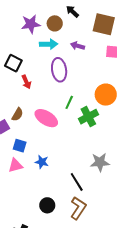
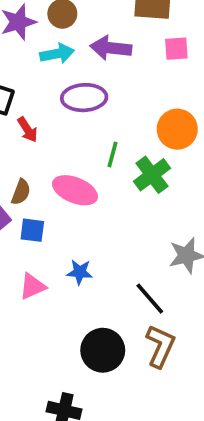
purple arrow: (77, 46) -> (111, 48), size x1.5
purple ellipse: (59, 70) -> (84, 98), turned -75
blue square: (20, 146) -> (32, 230), moved
black circle: (47, 205) -> (103, 350), size x1.5

